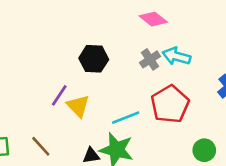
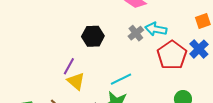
red pentagon: (170, 104) -> (172, 55), moved
yellow triangle: (78, 106) -> (76, 81), moved

